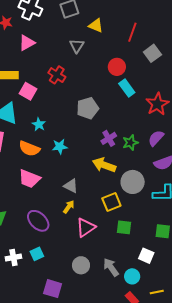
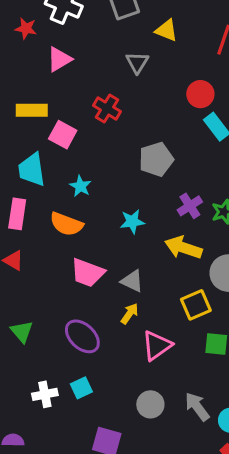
cyan star: (60, 147) -> (132, 222), moved
pink trapezoid: (29, 179) -> (88, 273), moved

